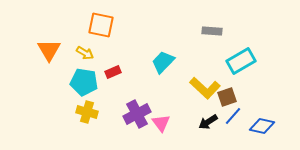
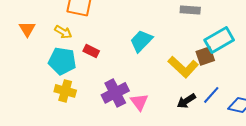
orange triangle: (49, 50) -> (27, 29), size x0.7
red rectangle: (113, 72) -> (91, 51), turned 49
brown square: (227, 97) -> (205, 56), moved

